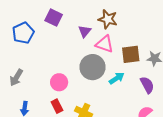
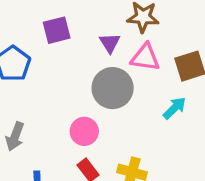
purple square: (54, 18) -> (57, 30), turned -30
gray circle: (93, 67) -> (113, 88), moved

